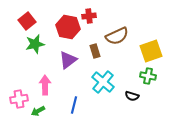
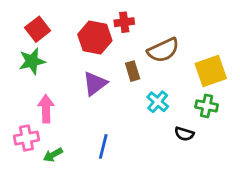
green star: (35, 44) -> (32, 61), moved
cyan cross: (103, 82) -> (158, 102), moved, size x0.7
pink arrow: (45, 85) -> (46, 109), moved

